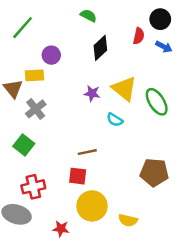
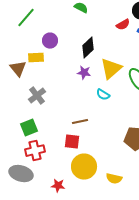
red semicircle: (139, 36) -> (123, 25), turned 48
black diamond: (100, 48) -> (88, 48), moved
yellow triangle: (124, 89) -> (111, 69), turned 40
gray cross: (36, 109) -> (37, 96), moved
green square: (24, 145) -> (29, 128), moved, turned 30

